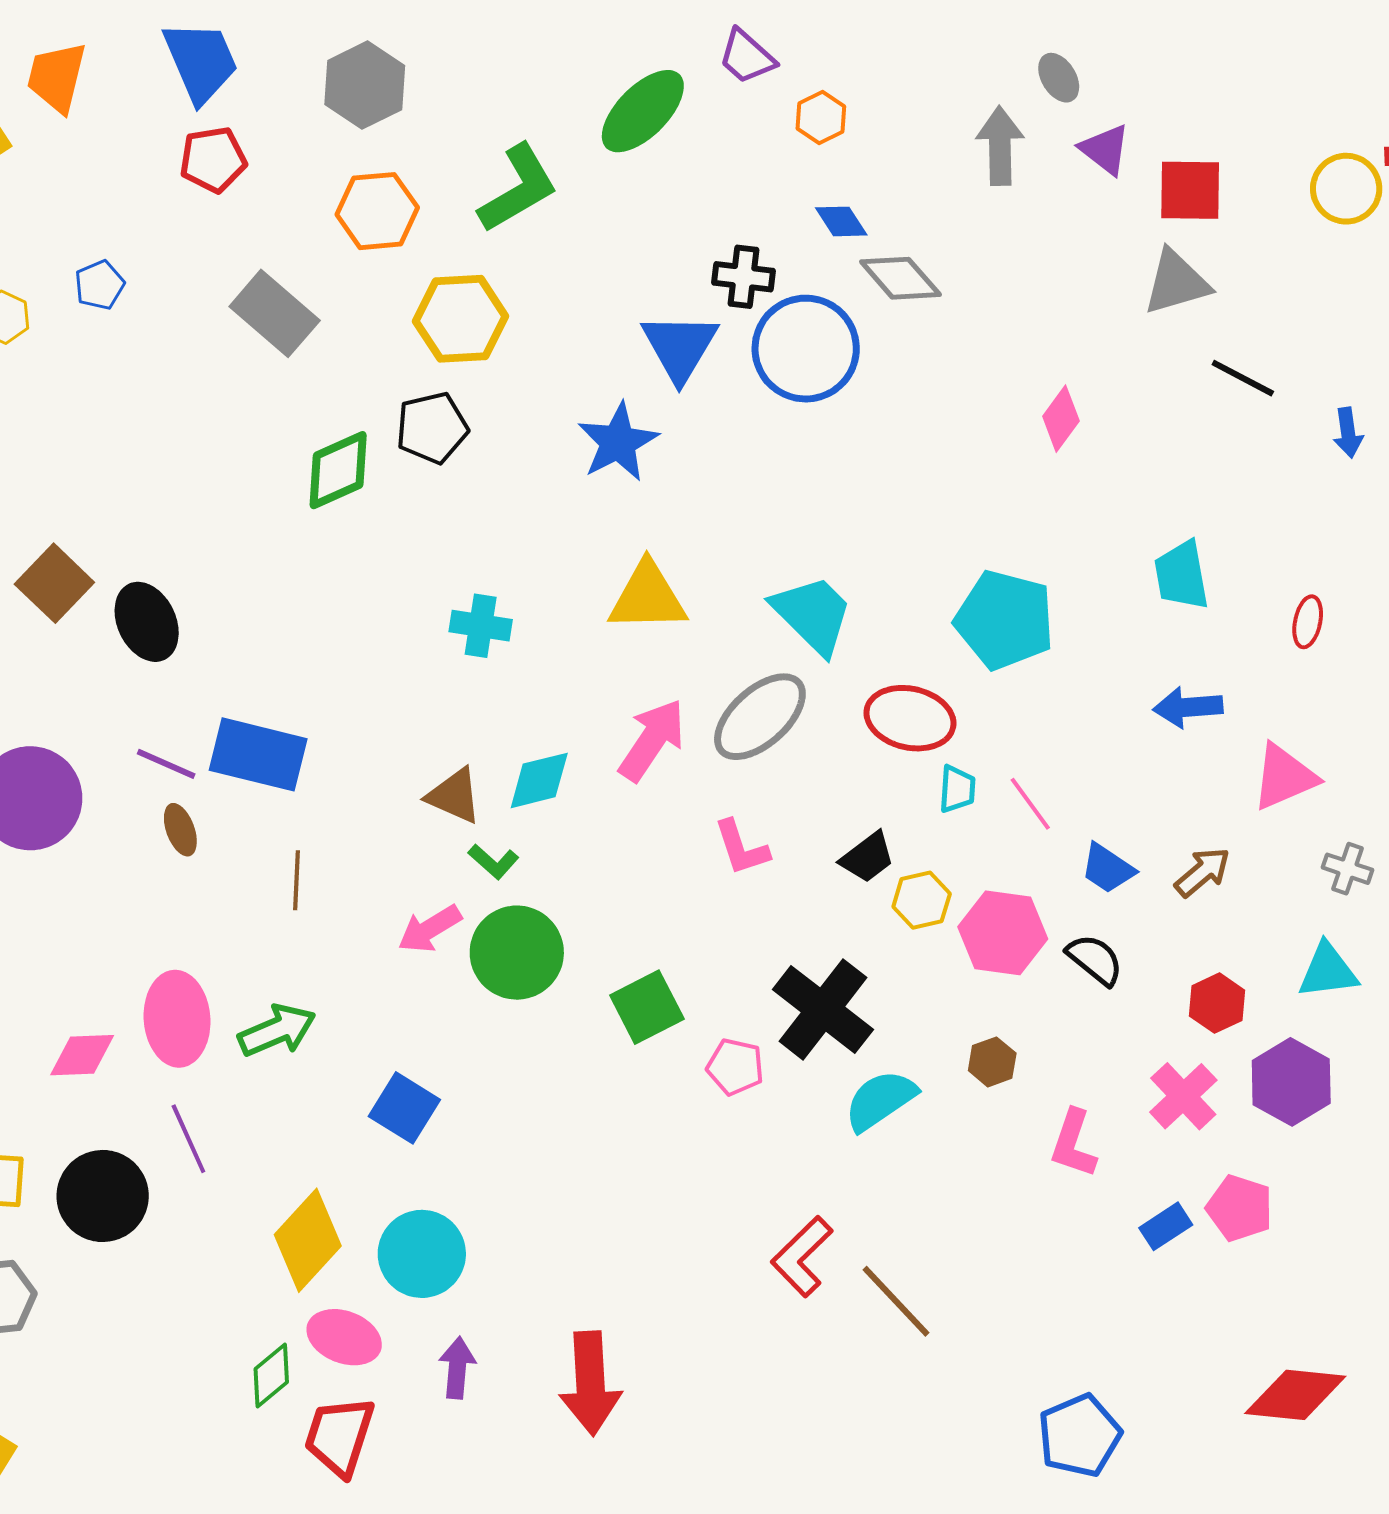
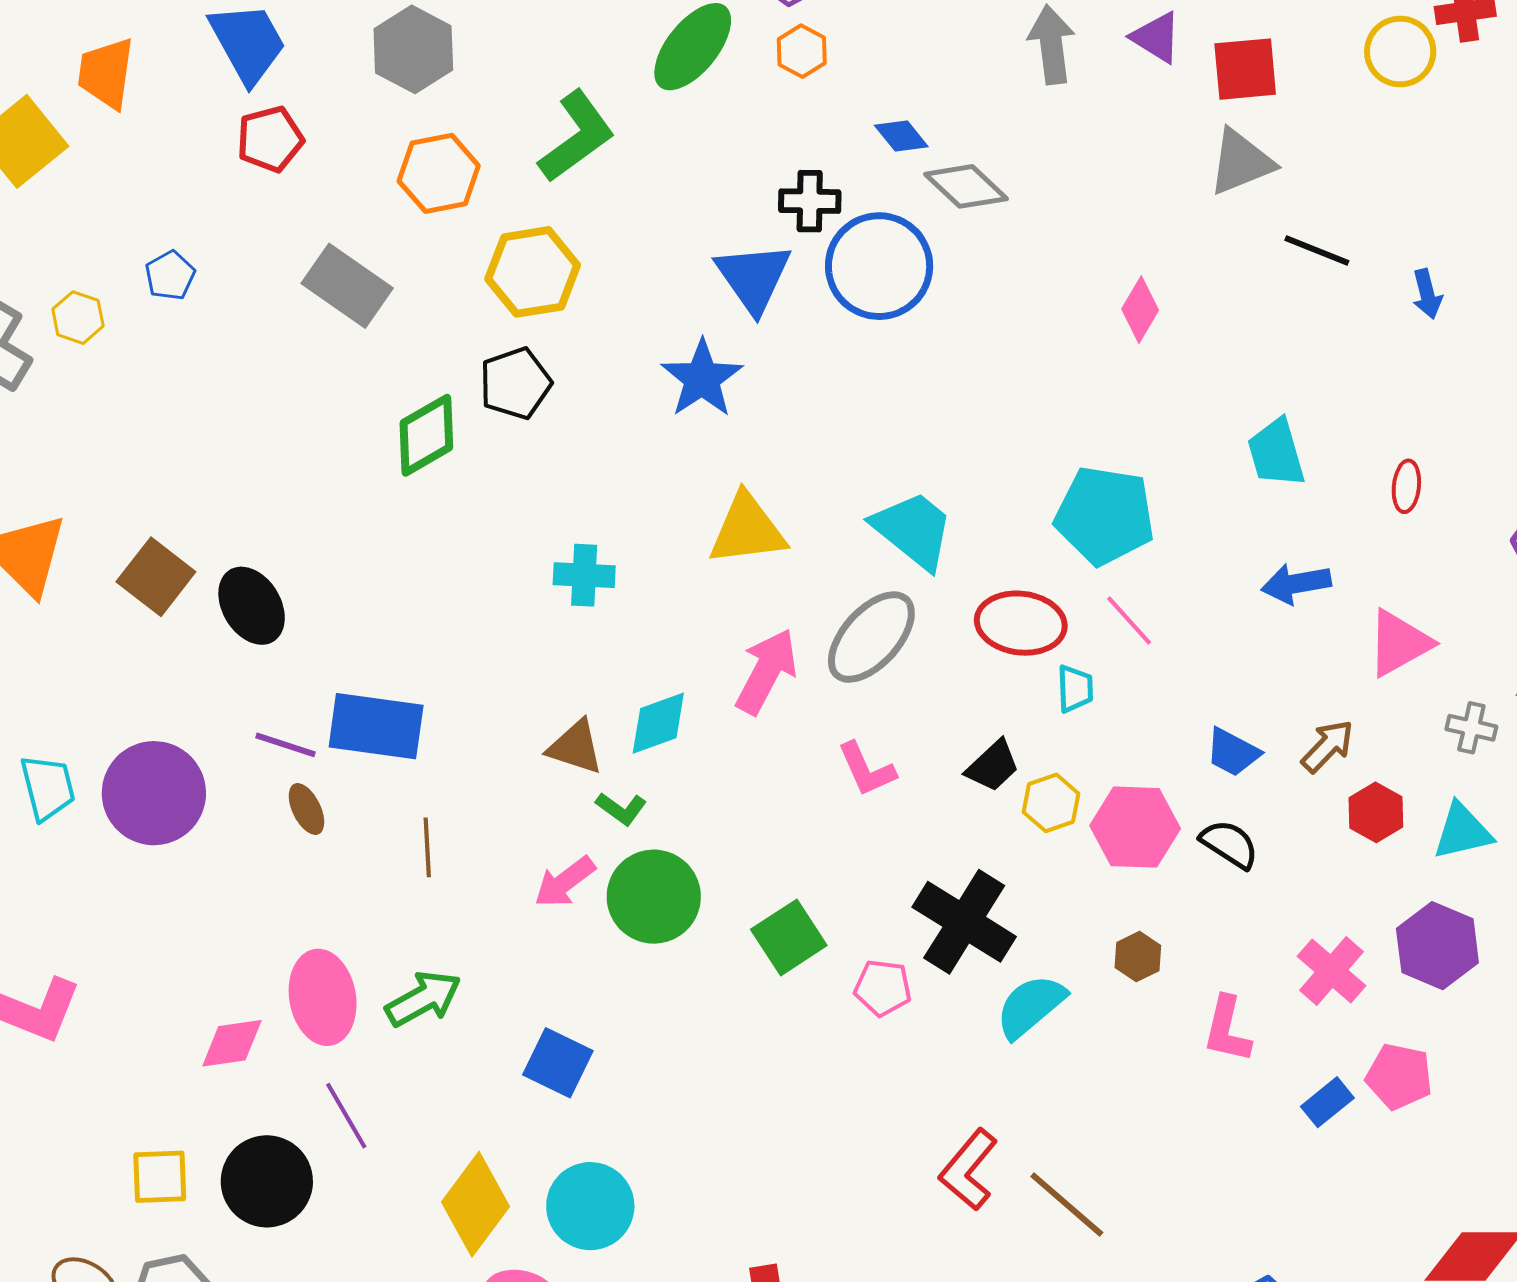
orange hexagon: (821, 117) -> (802, 51), moved
pink line: (1030, 804) -> (1129, 621), moved
red hexagon: (1217, 1003) -> (1376, 812), moved

